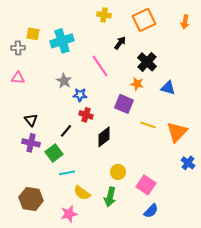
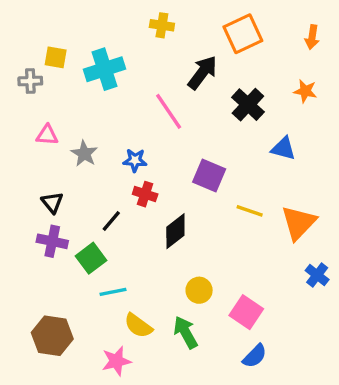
yellow cross: (104, 15) -> (162, 25), moved
black arrow: (120, 43) -> (202, 73), size x1.5
pink triangle: (18, 78) -> (47, 135), moved
gray star: (64, 81) -> (84, 154), moved
orange star: (137, 84) -> (305, 91), moved
green arrow: (110, 197) -> (186, 332), turned 138

